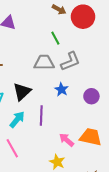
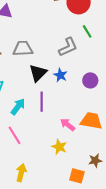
green line: (55, 38) -> (87, 31), moved
gray trapezoid: (44, 62) -> (23, 49), moved
black triangle: (22, 92) -> (38, 73), moved

